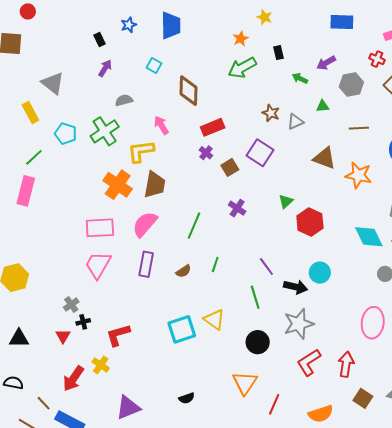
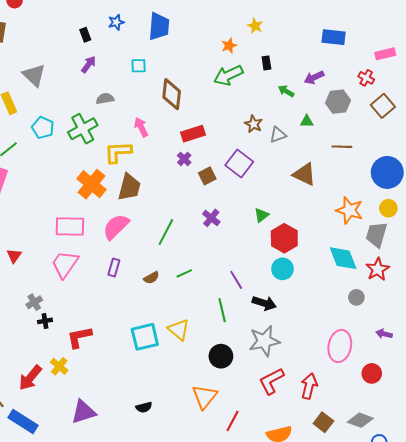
cyan square: (154, 66) -> (139, 66), turned -35
orange star: (358, 175) -> (349, 210), moved
purple rectangle: (146, 264) -> (114, 268), size x0.7
green line: (215, 264) -> (184, 273), turned 42
cyan circle: (320, 273) -> (283, 269), moved
red triangle: (63, 336) -> (14, 256), moved

